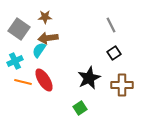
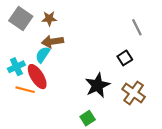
gray line: (111, 25) -> (137, 27), moved
gray square: (19, 29) -> (21, 19), moved
red ellipse: (44, 80) -> (37, 77), moved
brown cross: (122, 85) -> (134, 93), turned 35

